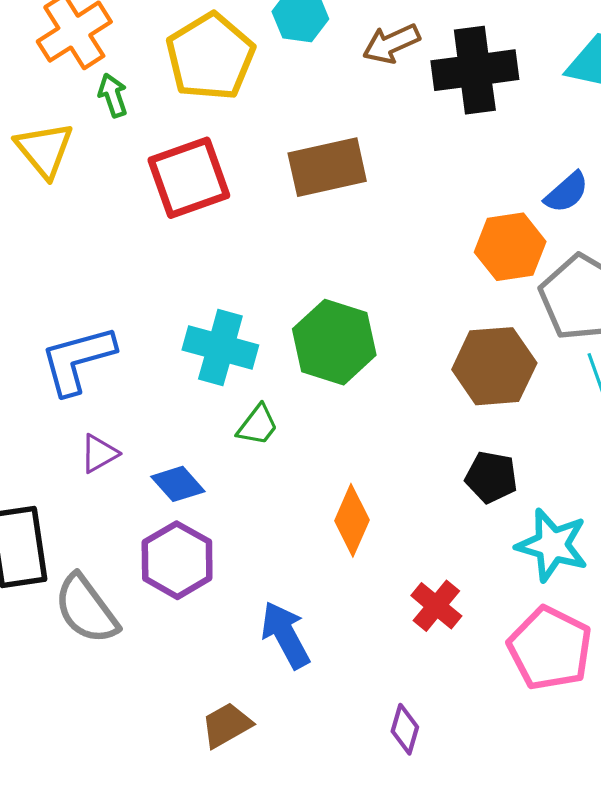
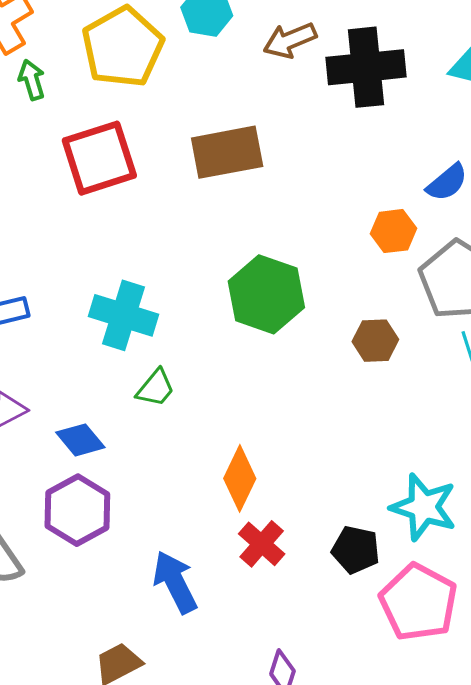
orange hexagon: (510, 247) -> (393, 231), size x0.7
green hexagon: (334, 342) -> (266, 294), moved
brown hexagon: (494, 366) -> (375, 341), size x0.6
black pentagon: (491, 477) -> (356, 550), moved
red cross: (436, 606) -> (262, 544), moved

